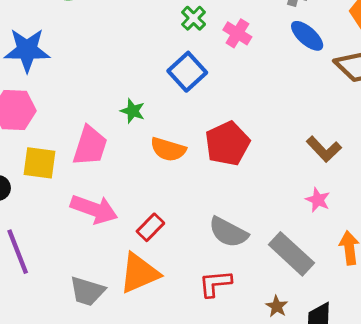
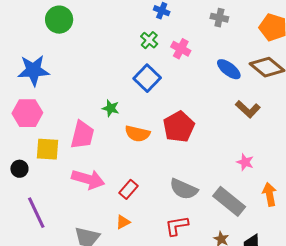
blue ellipse: (307, 36) -> (229, 69), moved
brown L-shape: (324, 149) -> (248, 109), moved
orange triangle: (139, 273) -> (123, 222), size x0.5

